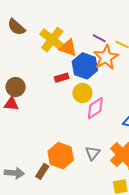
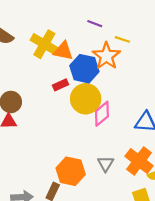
purple line: (99, 38) -> (95, 24), moved
yellow circle: (82, 93) -> (86, 99), size x1.4

